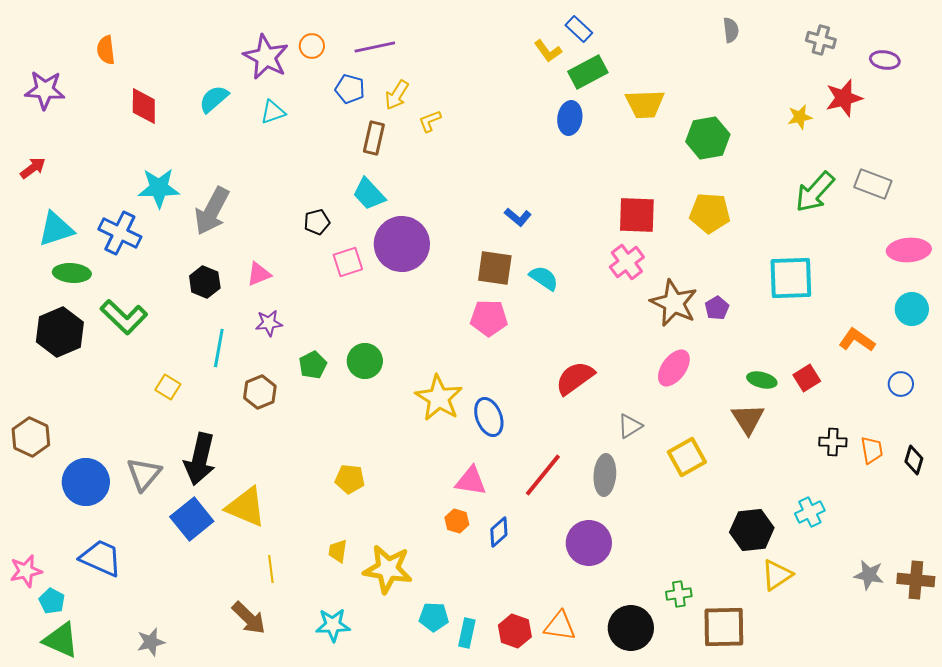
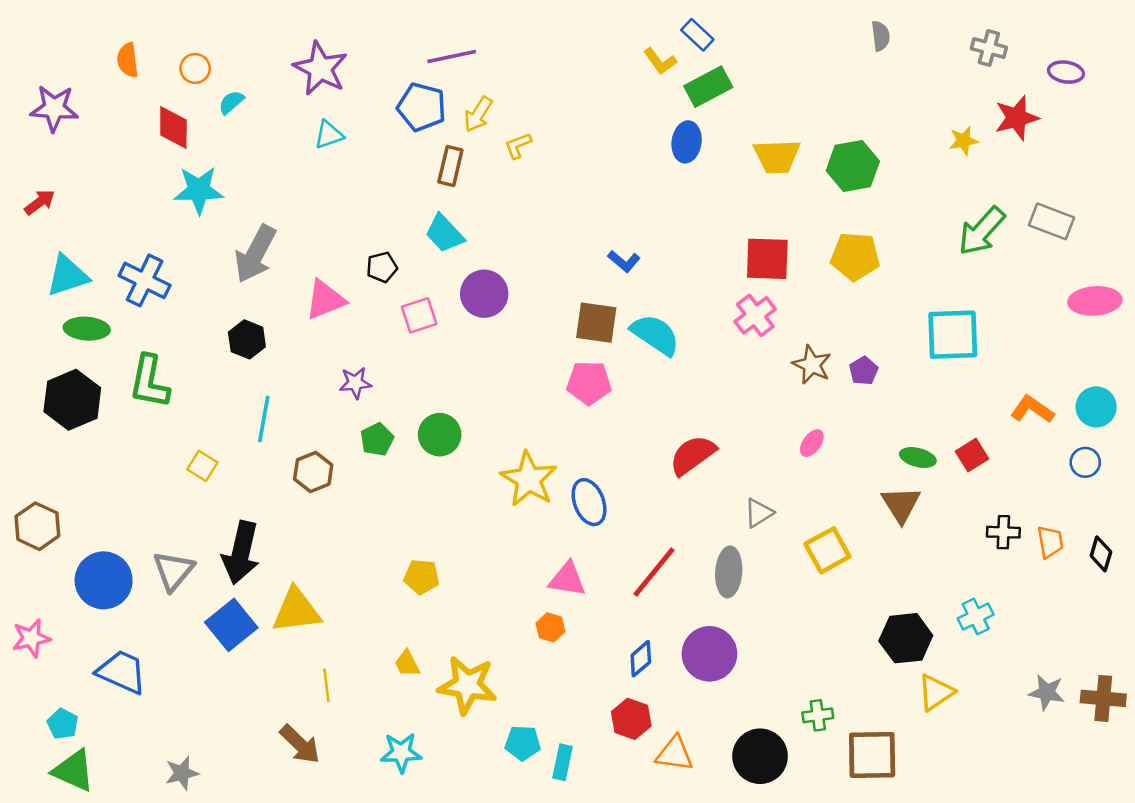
orange circle: (312, 46) -> (195, 68), moved
blue pentagon: (350, 89) -> (422, 107), size x1.4
cyan semicircle: (214, 99) -> (231, 102), moved, size x0.7
yellow trapezoid: (645, 104) -> (777, 156), moved
cyan star: (159, 188) -> (199, 190), moved
purple circle: (402, 244) -> (484, 294), size x0.7
pink triangle: (259, 274) -> (325, 300), moved, size x1.4
cyan semicircle: (544, 278) -> (655, 335), size x1.4
brown star: (674, 303) -> (812, 365), size x0.7
cyan circle: (912, 309) -> (1096, 407), moved
green L-shape: (124, 317) -> (149, 382), turned 57
purple star: (269, 323) -> (355, 383), moved
pink ellipse: (674, 368) -> (812, 443), size x0.6
yellow triangle: (246, 507) -> (296, 610), turned -30
blue diamond: (499, 532) -> (641, 659), moved
yellow trapezoid: (338, 551) -> (407, 663), turned -35
pink star: (26, 571) -> (31, 638), moved
red hexagon: (515, 631) -> (631, 719), moved

